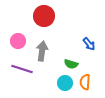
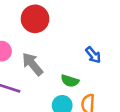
gray arrow: (42, 51) -> (32, 64), turned -48

